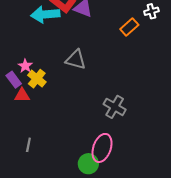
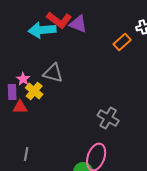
gray triangle: (76, 60) -> (53, 73), moved
purple rectangle: (14, 80) -> (12, 92), turned 35

